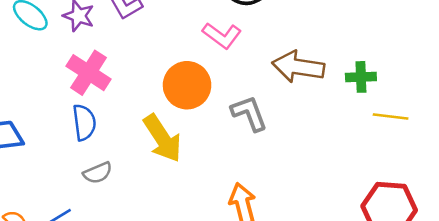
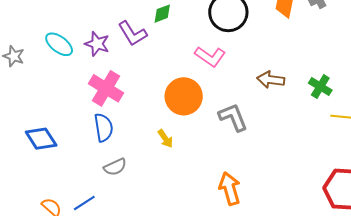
brown arrow: (298, 67) -> (271, 80), size x0.7
green cross: (361, 77) -> (320, 87), turned 35
yellow arrow: (162, 138) -> (165, 139), size x0.5

